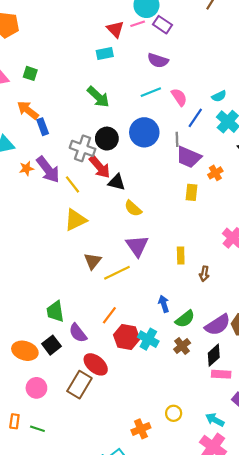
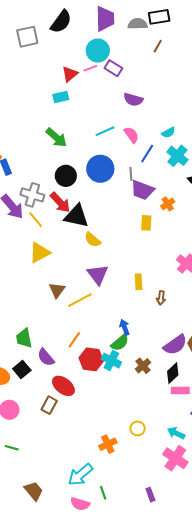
red triangle: (115, 29) -> (70, 74), turned 36
purple semicircle: (158, 60) -> (133, 100), moved
gray cross: (83, 148) -> (32, 195), moved
black triangle: (117, 182) -> (76, 216), size x1.5
green semicircle: (185, 319) -> (120, 343), moved
brown rectangle: (79, 385) -> (49, 405), size x0.7

